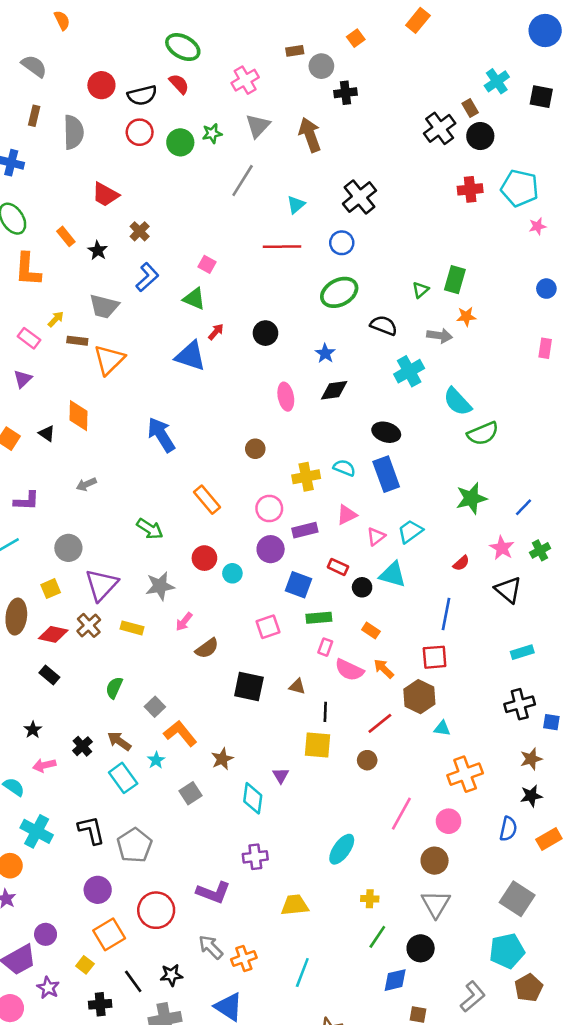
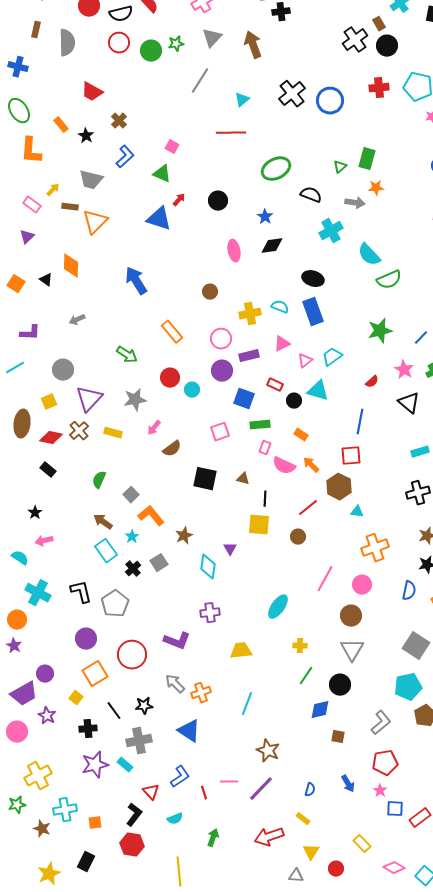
blue circle: (342, 243) -> (330, 101), moved, size x1.4
black cross: (82, 746) -> (133, 569), moved

